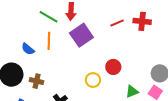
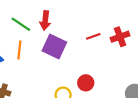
red cross: (142, 21) -> (120, 37), turned -30
purple square: (81, 35) -> (54, 47), turned -35

